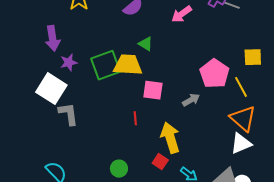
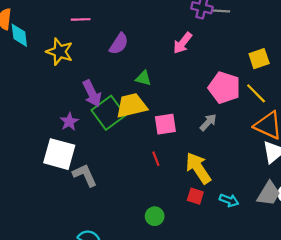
pink arrow: (182, 14) -> (183, 43), moved
purple arrow: (53, 38) -> (92, 94), moved

